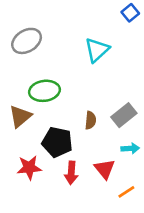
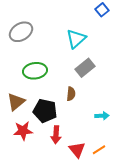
gray rectangle: (124, 115) -> (85, 68), moved
brown triangle: (20, 116) -> (16, 102), moved
red triangle: (105, 169) -> (77, 150), moved

